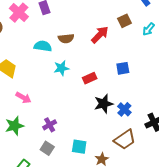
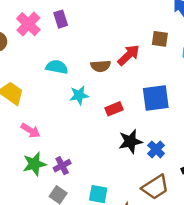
brown square: (124, 21) -> (160, 39), turned 32
brown semicircle: (66, 38) -> (101, 66), moved
blue square: (123, 68) -> (156, 98), size x1.6
green star: (14, 126) -> (34, 164), moved

